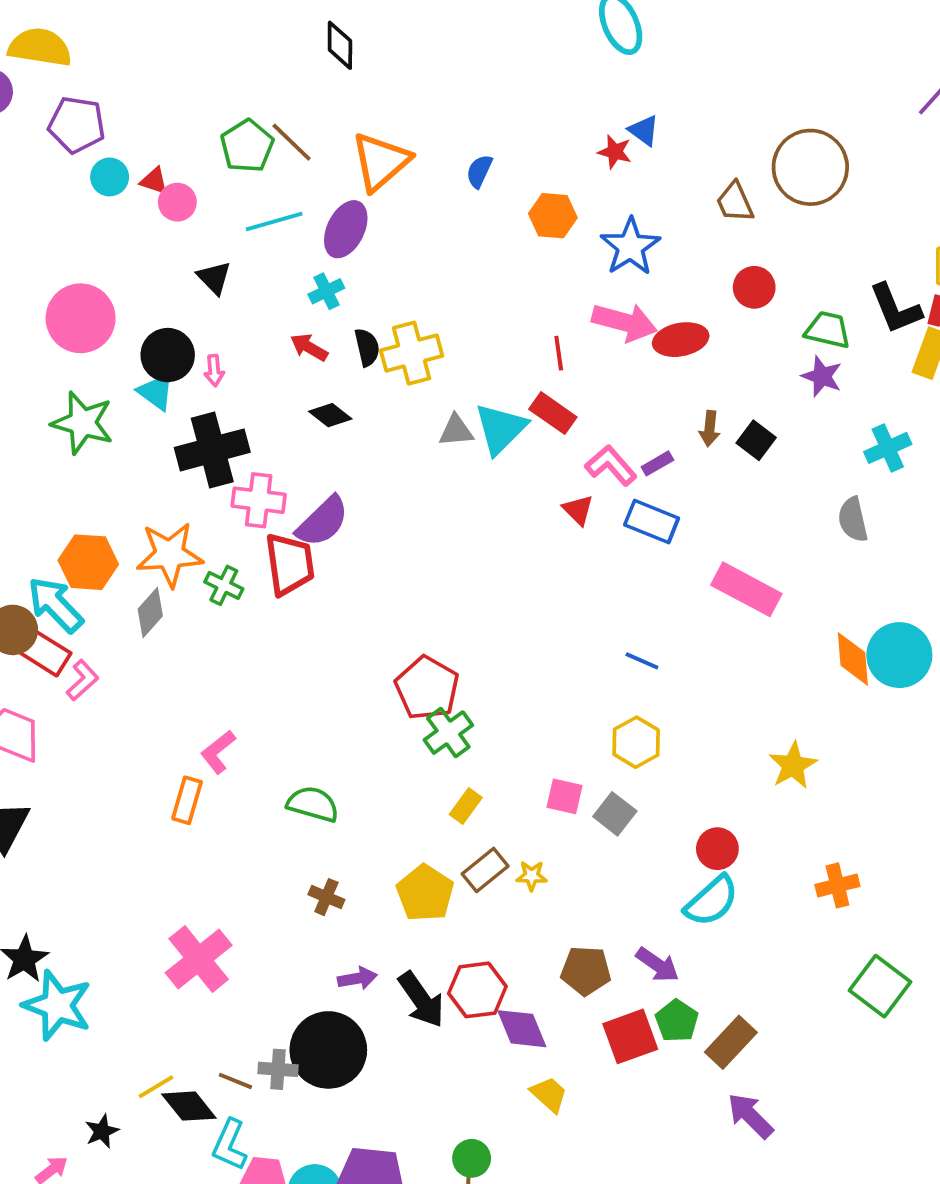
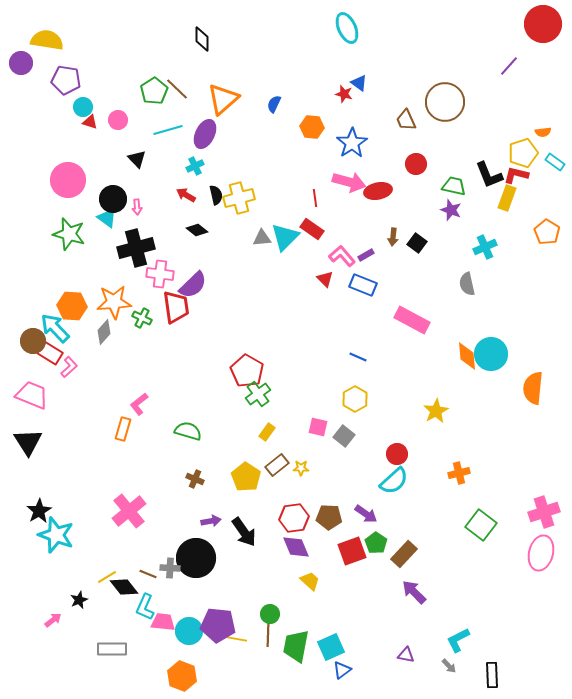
red triangle: (154, 181) -> (90, 122), moved
red hexagon: (477, 990) -> (294, 518), moved

